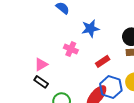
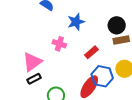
pink triangle: (41, 64) -> (32, 62), size x1.5
black rectangle: (41, 82) -> (34, 79), turned -56

